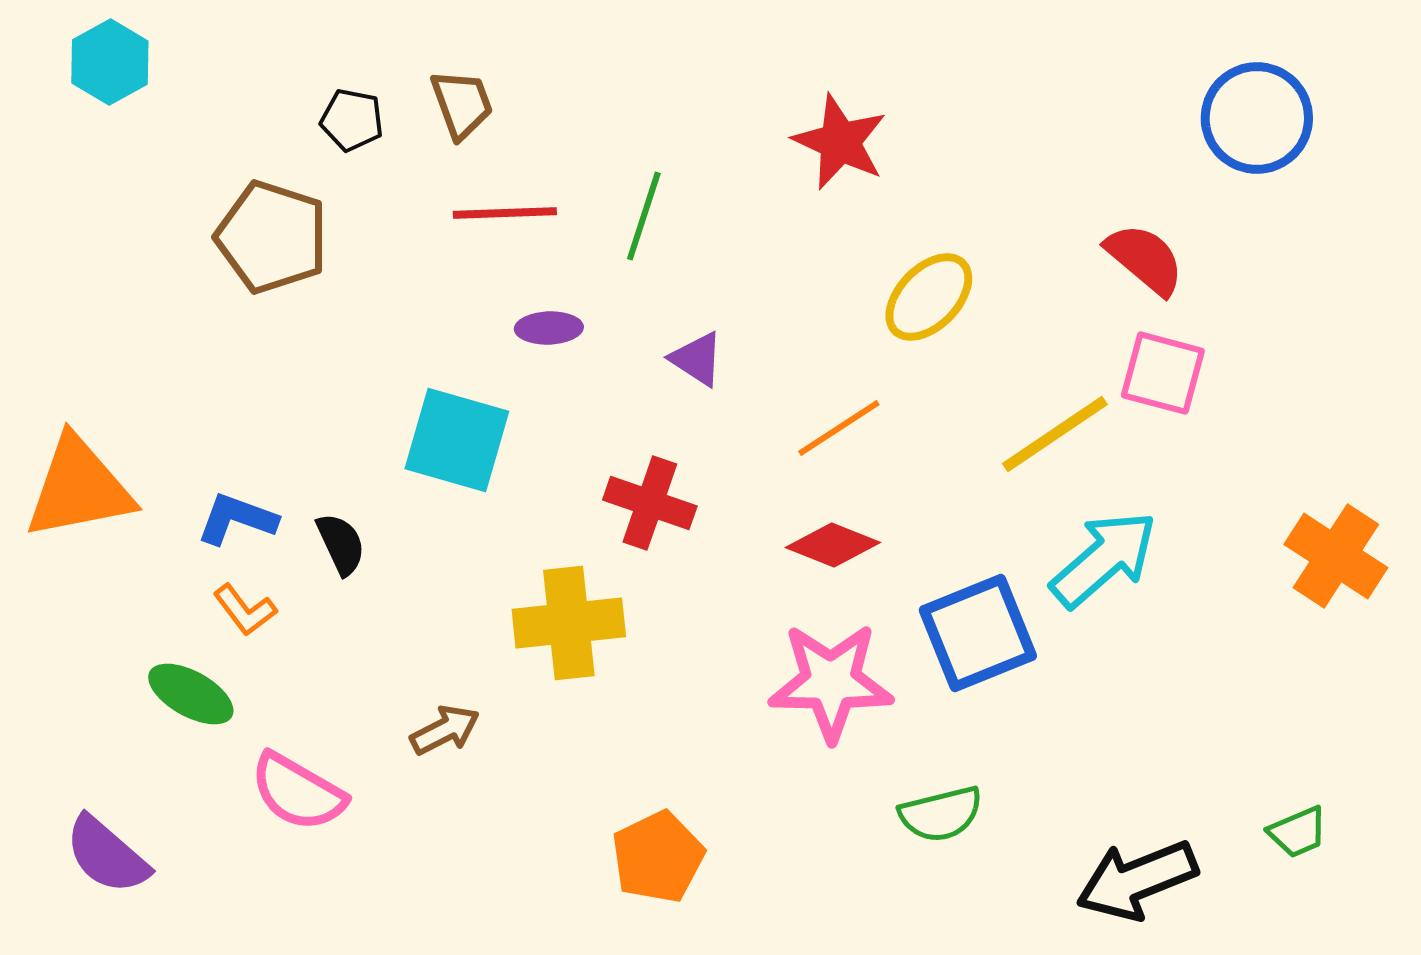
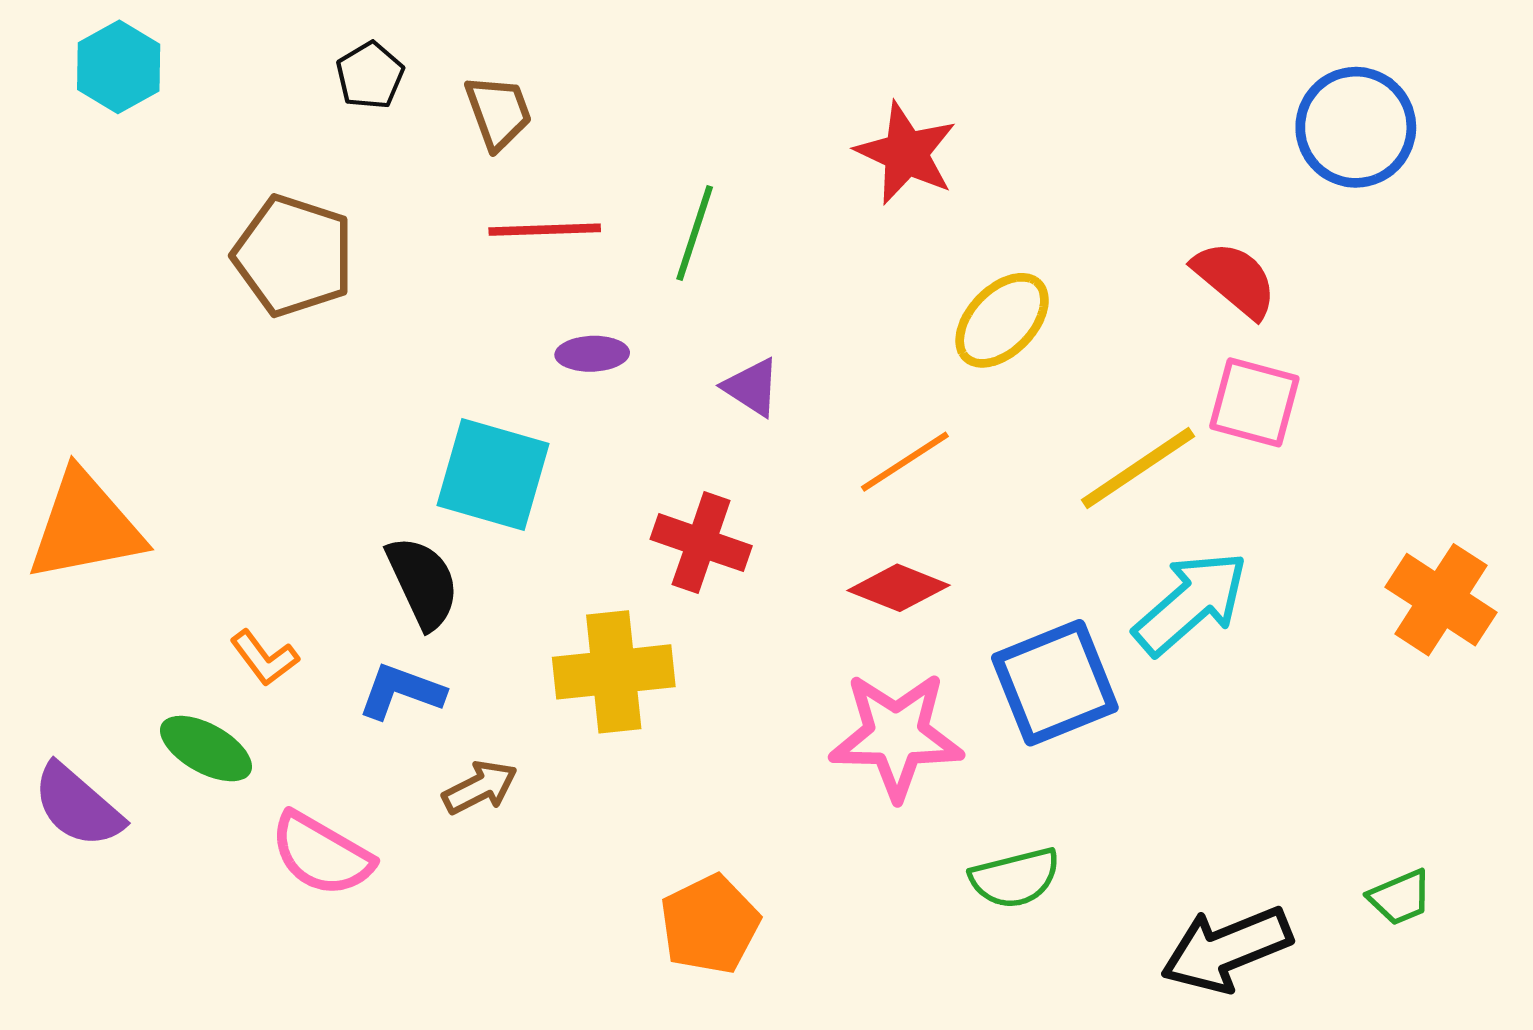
black pentagon: (352, 120) -> (370, 75), moved, turned 30
blue L-shape: (237, 519) -> (401, 691), moved
black semicircle: (341, 544) -> (423, 582), moved, size x1.4
purple semicircle: (107, 855) -> (78, 806), moved

